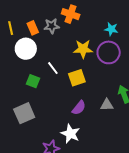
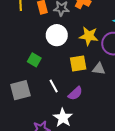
white circle: (26, 49) -> (57, 35), moved
white line: (53, 68) -> (54, 86), moved
gray triangle: (107, 105) -> (99, 69), moved

